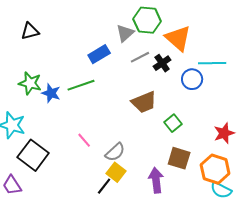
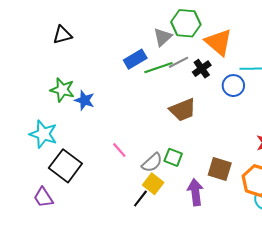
green line: (81, 85) -> (158, 68), moved
green square: (173, 123) -> (173, 157), moved, turned -30

